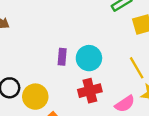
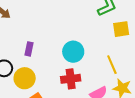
purple rectangle: (62, 57) -> (29, 49), moved

